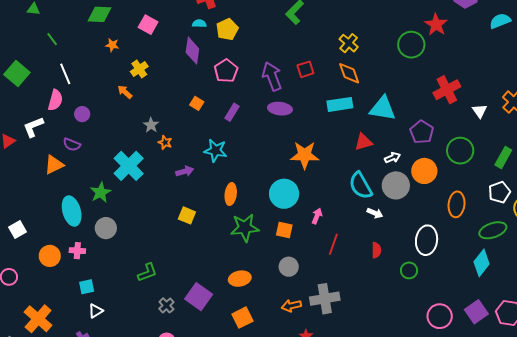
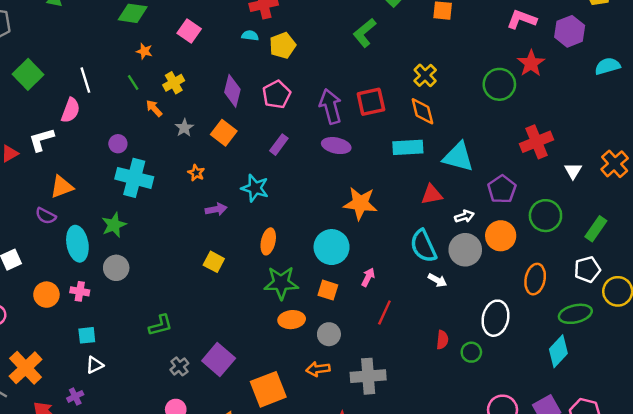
green line: (52, 39) -> (133, 83), moved
purple diamond: (192, 51) -> (232, 91), moved
red square: (305, 69) -> (371, 102), size x1.4
orange square: (197, 103) -> (224, 133), moved, size x1.5
purple circle: (82, 114) -> (118, 144), moved
gray star: (151, 125) -> (184, 128), moved
purple semicircle: (72, 145) -> (46, 216), moved
cyan cross: (129, 166) -> (134, 178), moved, turned -36
red semicircle: (376, 250) -> (442, 340), moved
orange ellipse: (240, 279) -> (292, 320), moved
orange arrow: (291, 306) -> (318, 369), moved
orange square: (242, 318) -> (268, 389), size x1.4

